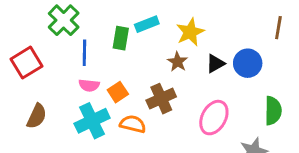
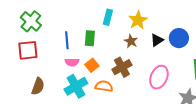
green cross: (64, 20) -> (31, 21), moved
cyan rectangle: (147, 24) -> (108, 17), turned -49
green rectangle: (121, 38) -> (90, 38), moved
red square: (26, 63) -> (28, 50), turned 30

